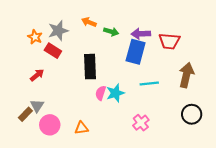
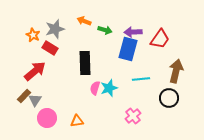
red trapezoid: (169, 41) -> (160, 39), turned -60
red arrow: (37, 75) -> (35, 71), size x1.6
brown rectangle: (25, 114) -> (24, 96), moved
black circle: (192, 114) -> (169, 98), moved

